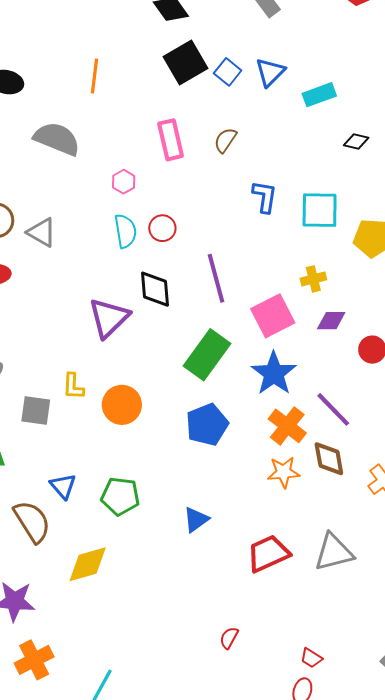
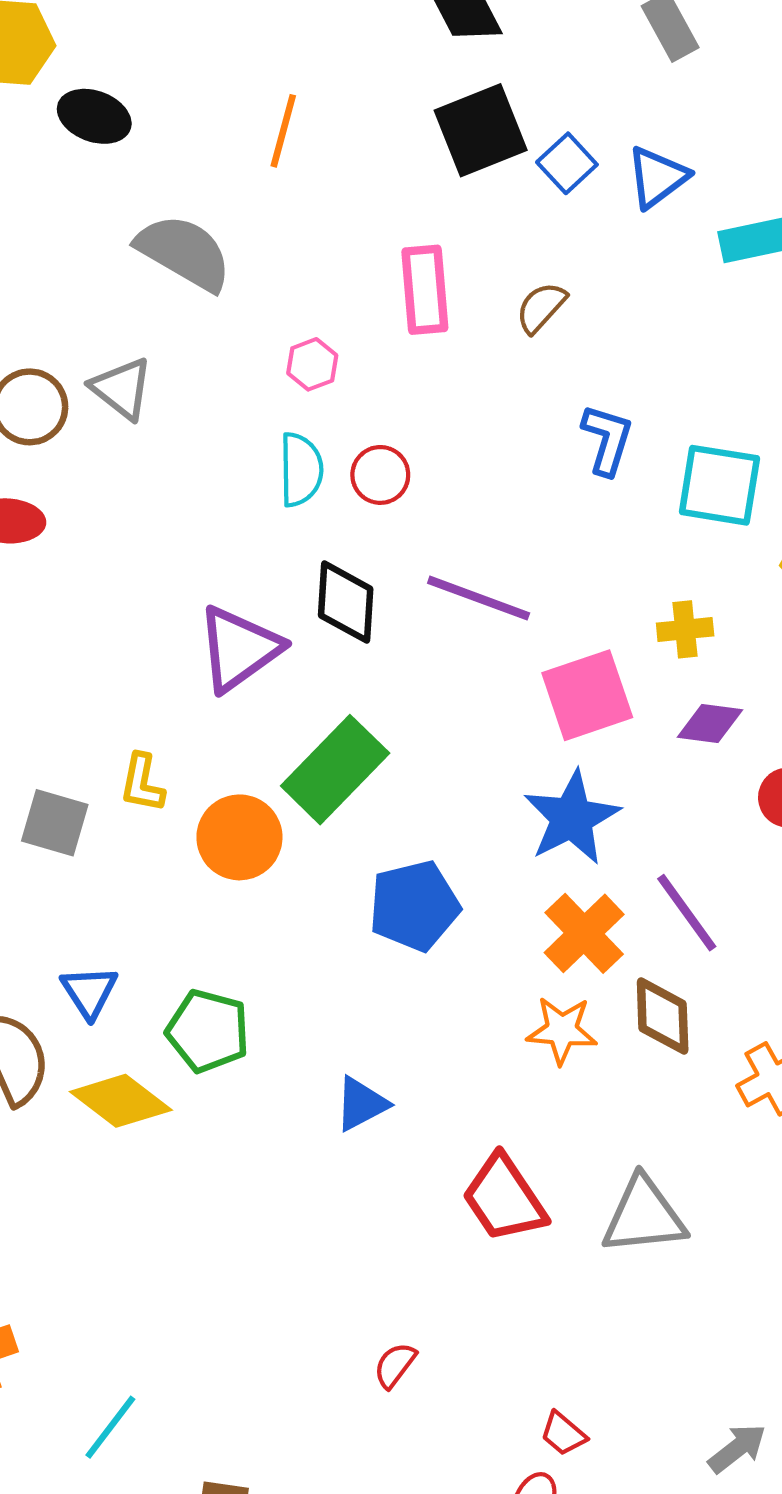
gray triangle: (42, 232) -> (122, 388), moved
purple line: (216, 278) -> (479, 598), turned -63
green rectangle: (207, 355) -> (335, 770), moved
red trapezoid: (268, 554) -> (504, 1198), turned -108
yellow diamond: (88, 564) -> (121, 1101), moved, turned 45

